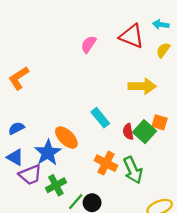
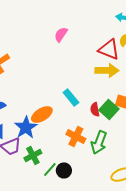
red triangle: (132, 36) -> (109, 50), moved
orange ellipse: (66, 137) -> (42, 114), turned -75
green arrow: (133, 170) -> (99, 142), turned 45

